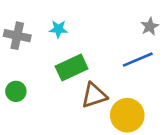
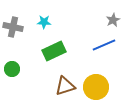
brown triangle: (94, 95) -> (65, 86), moved

